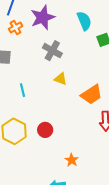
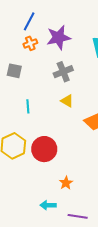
gray cross: (52, 51) -> (63, 72), turned 30
red circle: (45, 130) -> (44, 149), size x1.6

